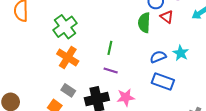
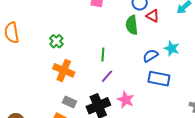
green cross: (65, 27) -> (56, 41), size x0.6
purple line: (111, 70) -> (107, 76), turned -56
pink star: (126, 97) -> (126, 100), turned -30

